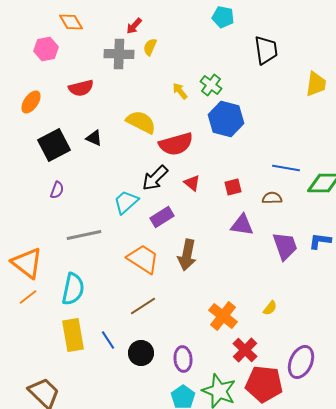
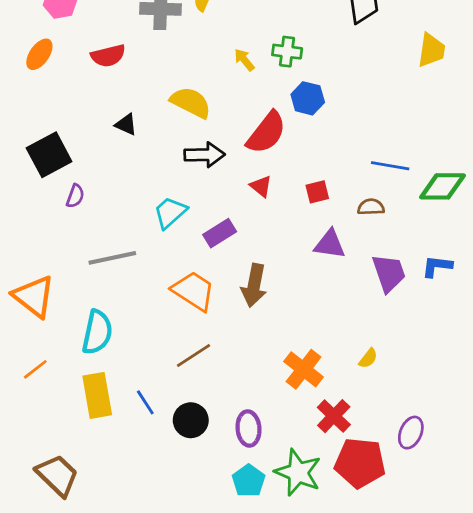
green cross: (211, 85) -> (287, 52), turned -30
orange ellipse: (31, 102) -> (39, 54), moved
blue hexagon: (226, 119) -> (308, 98), size x0.7
red semicircle: (176, 144) -> (266, 133), moved, turned -36
black square: (54, 145) -> (49, 155), moved
black arrow: (155, 178) -> (204, 155), moved, turned -136
orange line: (28, 297) -> (35, 369), moved
purple ellipse: (301, 362) -> (411, 433), size x0.7

